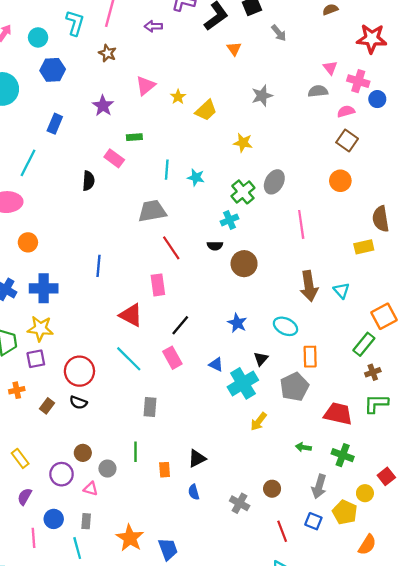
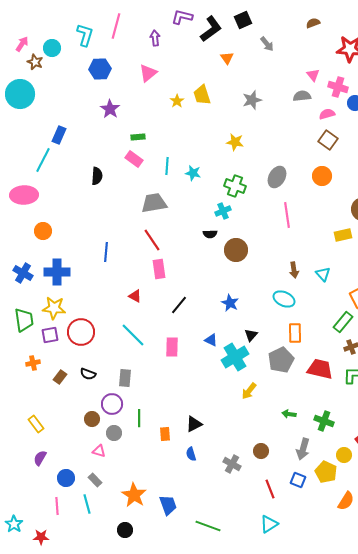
purple arrow: (153, 26) -> (155, 38), turned 84
brown star: (107, 53) -> (35, 62), moved
blue hexagon: (53, 70) -> (100, 69), moved
pink triangle: (146, 86) -> (148, 73), moved
yellow trapezoid: (206, 110) -> (202, 95), moved, turned 115
blue rectangle: (55, 124) -> (59, 135), moved
pink rectangle: (114, 158) -> (134, 159), moved
gray ellipse: (274, 182) -> (277, 177), moved
green cross: (243, 192) -> (235, 186), turned -30
red line: (171, 248) -> (152, 240), moved
brown arrow: (309, 286) -> (294, 270), size x0.6
red triangle: (131, 315) -> (135, 296), size x0.6
cyan ellipse: (285, 326) -> (284, 299), moved
pink rectangle: (172, 358) -> (172, 347), moved, turned 30
red circle: (79, 371) -> (81, 332), moved
gray rectangle: (150, 407) -> (125, 378), moved
red trapezoid: (338, 414) -> (320, 369), moved
purple circle: (62, 474) -> (112, 404), moved
gray rectangle: (86, 521) -> (95, 480), turned -48
pink line: (34, 538) -> (57, 506), moved

